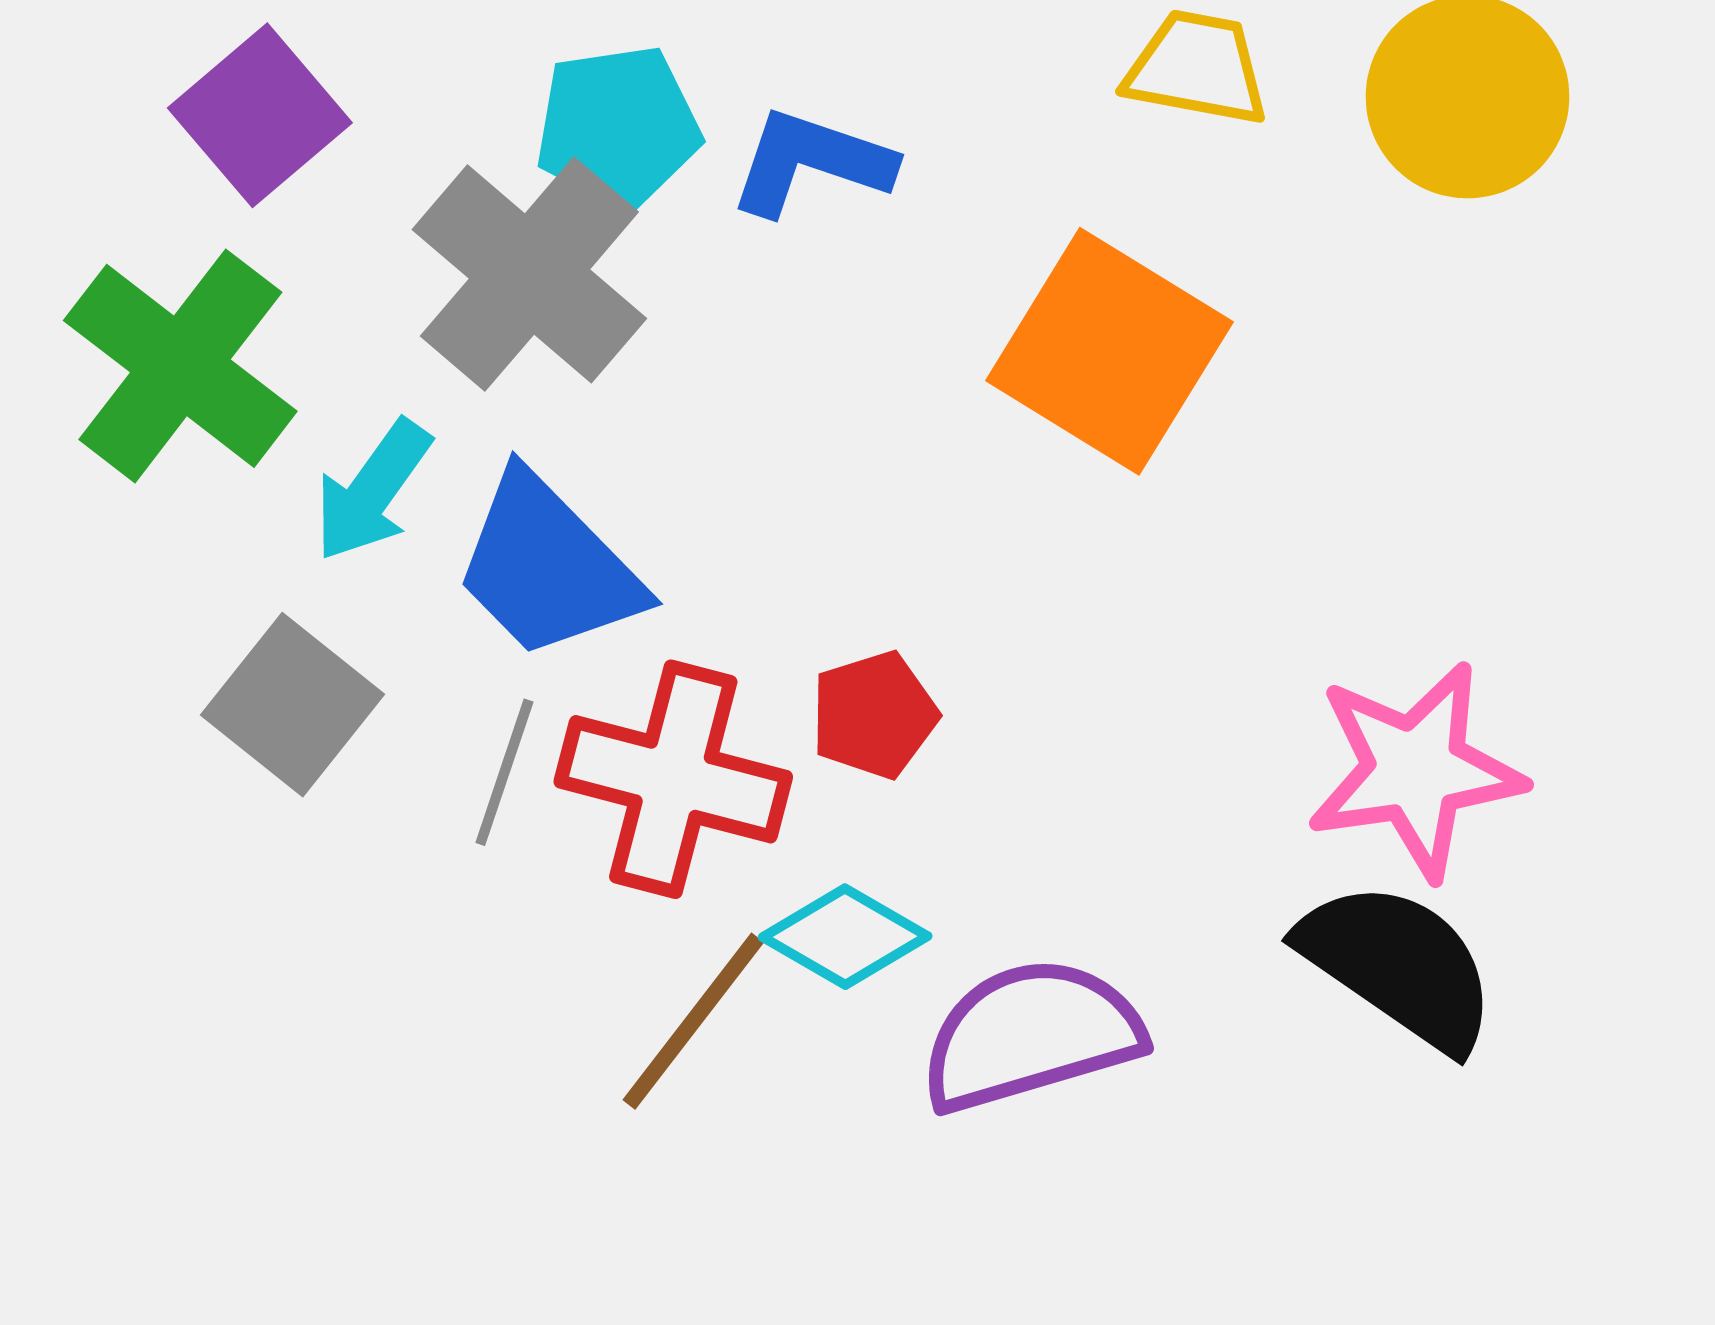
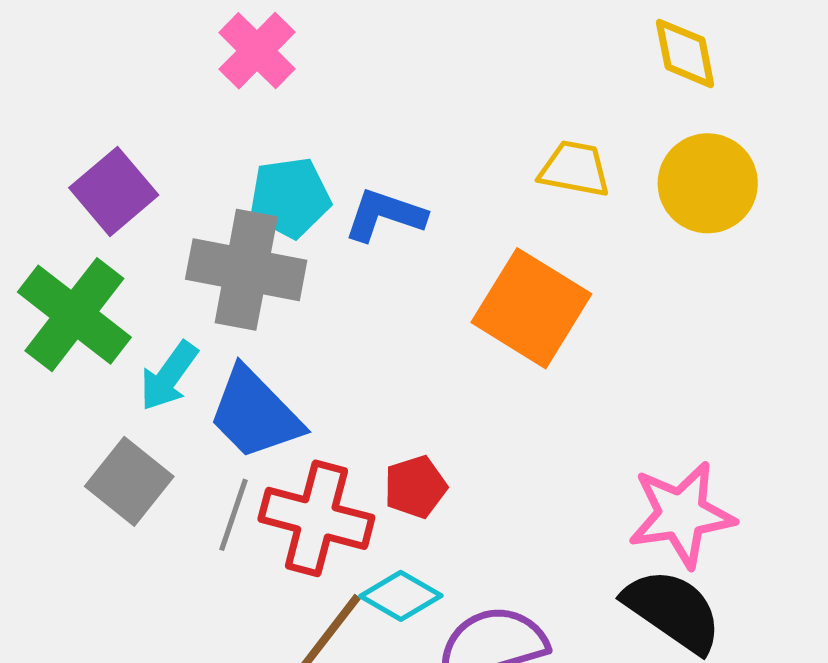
gray cross: (529, 274) -> (246, 270), turned -30

